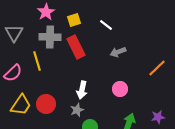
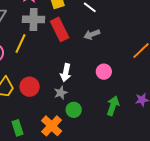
gray arrow: (118, 52) -> (92, 34), moved
yellow line: (37, 61) -> (20, 44), turned 42

